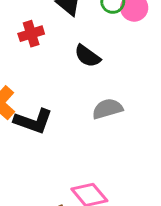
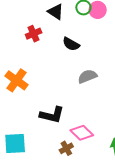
black L-shape: (33, 121) -> (52, 115), moved

